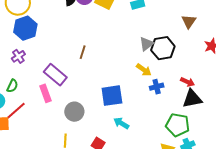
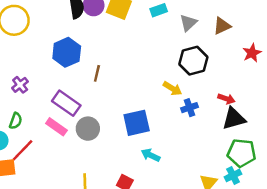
brown triangle: (189, 21) -> (222, 26), turned 35
blue hexagon: (25, 28) -> (67, 52), moved
gray triangle: (146, 44) -> (188, 23), moved
pink rectangle: (46, 93) -> (56, 127), turned -30
gray circle: (74, 112) -> (88, 129), moved
green pentagon: (178, 125) -> (242, 153), moved

